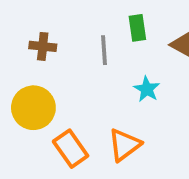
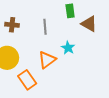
green rectangle: (137, 28) -> (70, 11), moved
orange triangle: (124, 145) -> (47, 60), moved

